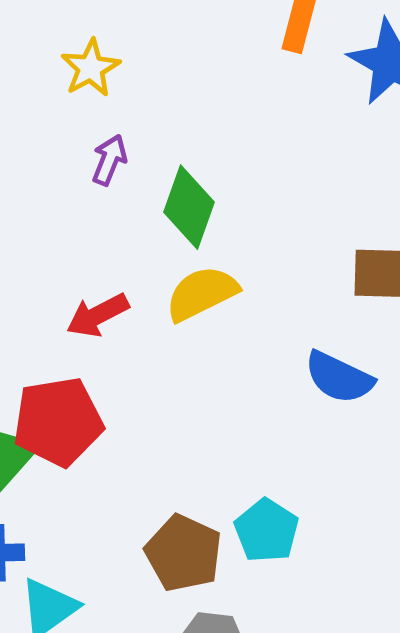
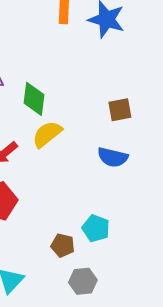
brown pentagon: (184, 553) -> (63, 245), size x0.7

